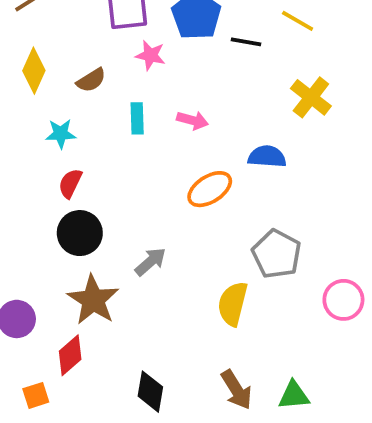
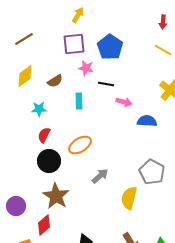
black line: (246, 42) -> (106, 84), moved
yellow diamond: (34, 71) -> (25, 76), turned 30
pink arrow: (192, 120) -> (124, 102), moved
orange ellipse: (210, 189) -> (80, 145), moved
gray arrow: (150, 262) -> (100, 176), moved

